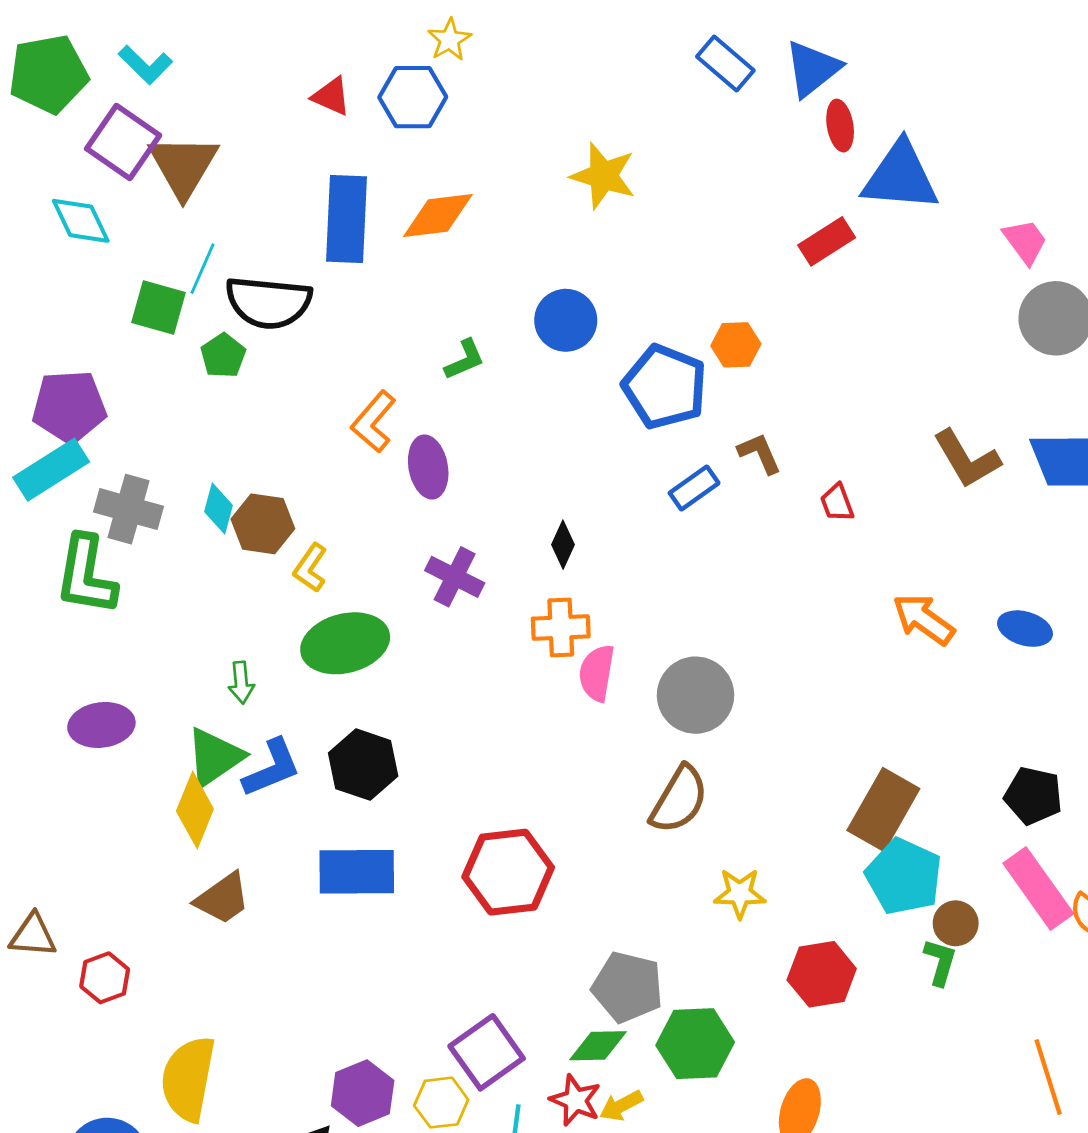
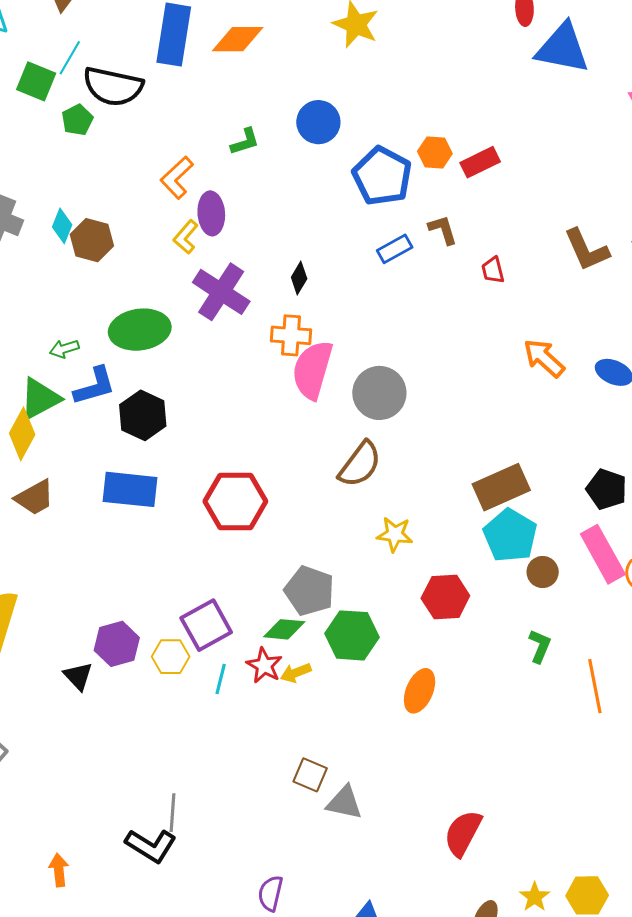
red rectangle: (827, 241) -> (480, 162), moved
yellow L-shape: (310, 568) -> (186, 237), moved
purple cross: (455, 577) -> (221, 292), size x1.4
pink semicircle: (597, 673) -> (312, 370), size x1.5
green arrow: (241, 683) -> (64, 349), turned 72
blue L-shape: (272, 768) -> (95, 386), moved
brown rectangle: (883, 810) -> (501, 487), turned 30
green L-shape: (940, 962) -> (540, 646), moved

